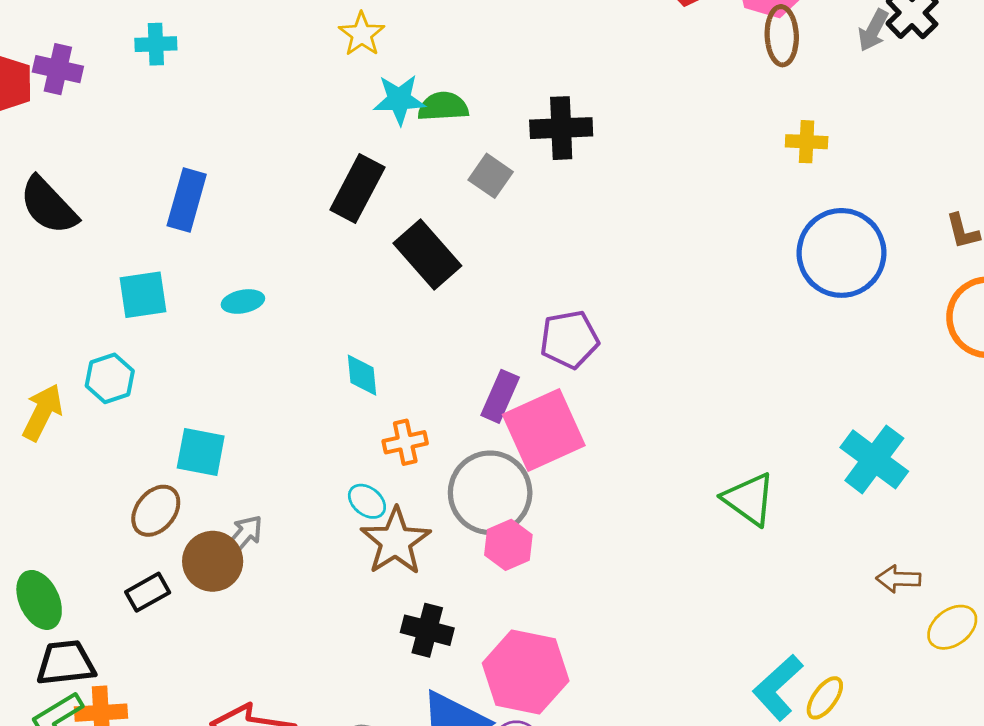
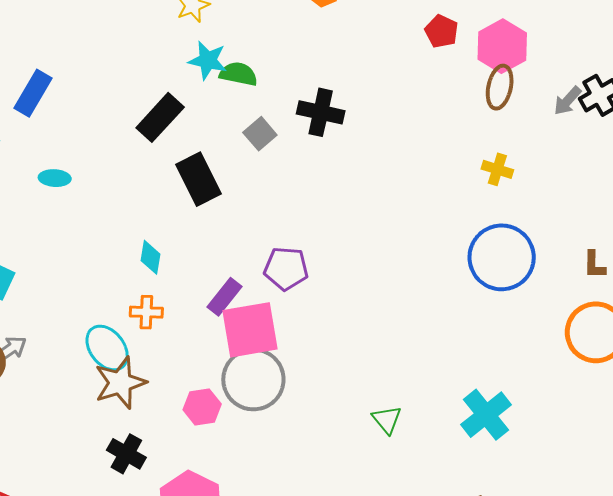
cyan diamond: (362, 375) -> (150, 257), moved
gray circle: (490, 493) -> (253, 379), moved
green triangle: (749, 499) -> (387, 420), size x0.7
cyan ellipse: (367, 501) -> (107, 348), size x1.6

